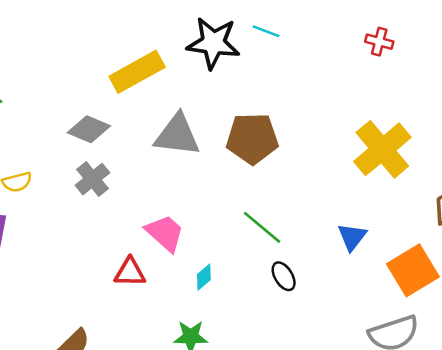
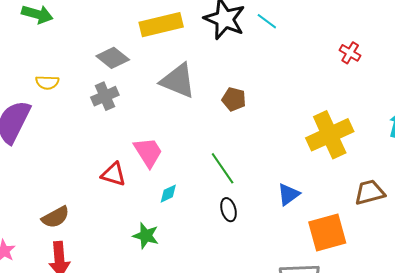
brown pentagon: (252, 139) -> (234, 99), size x0.6

